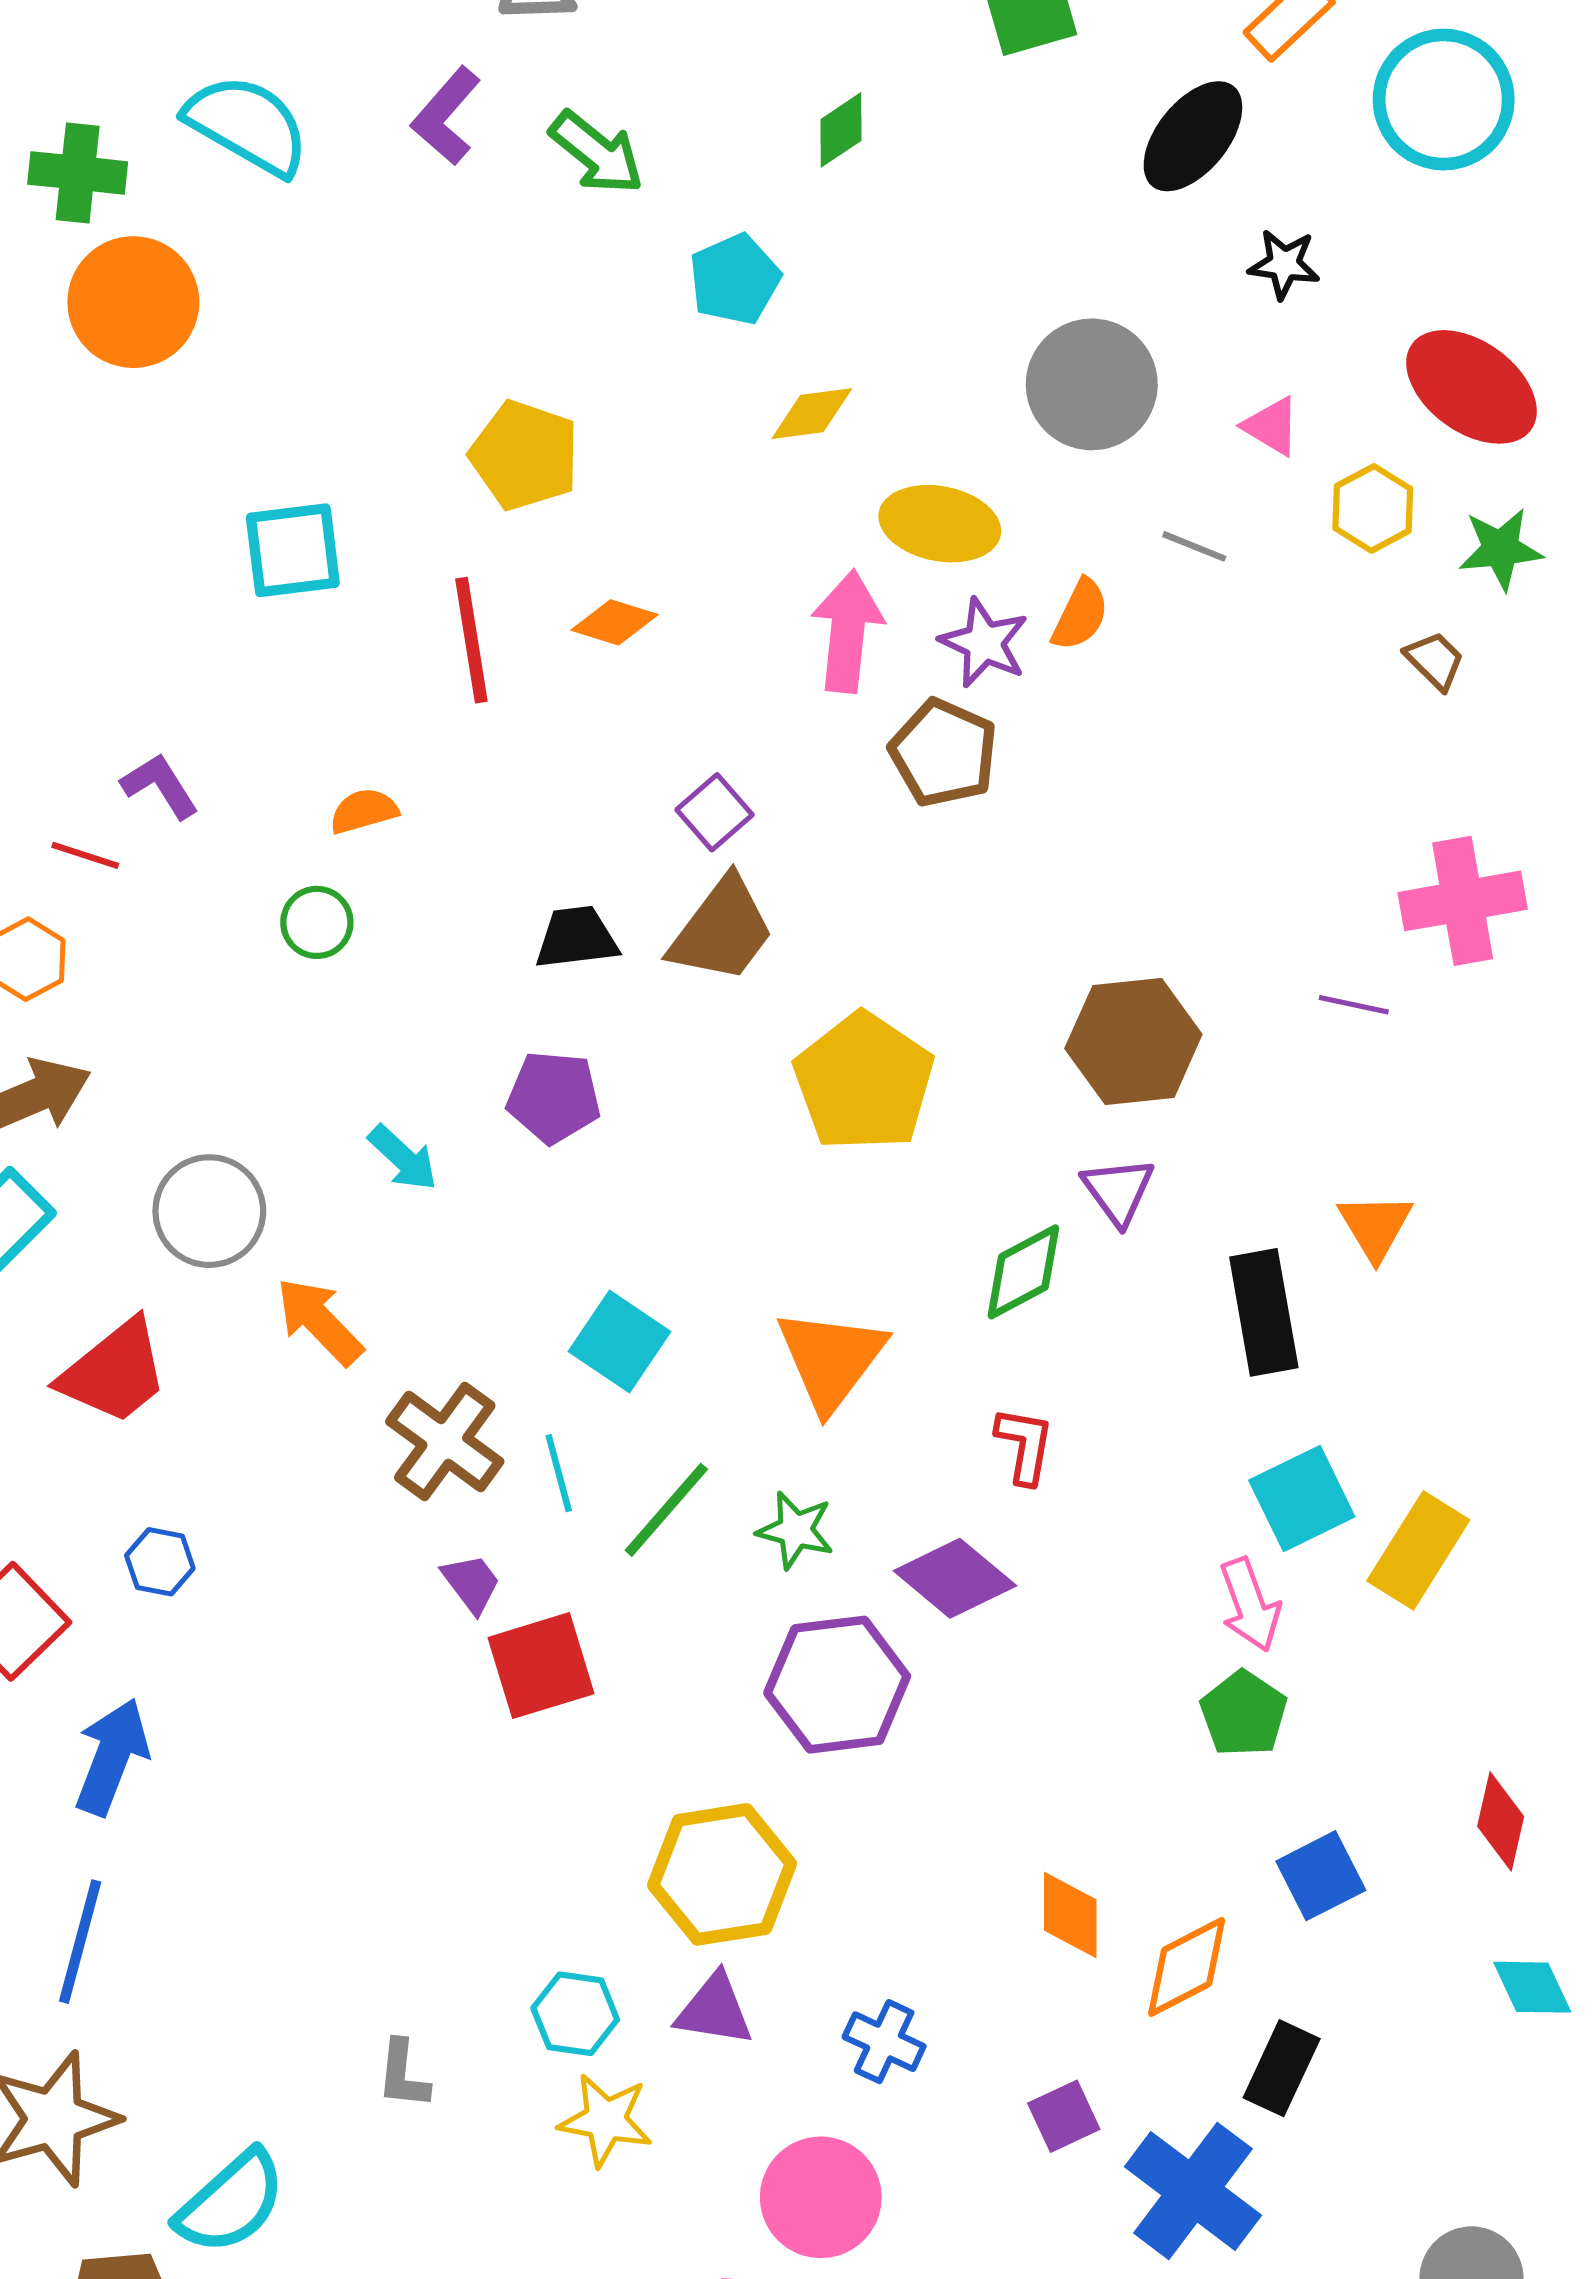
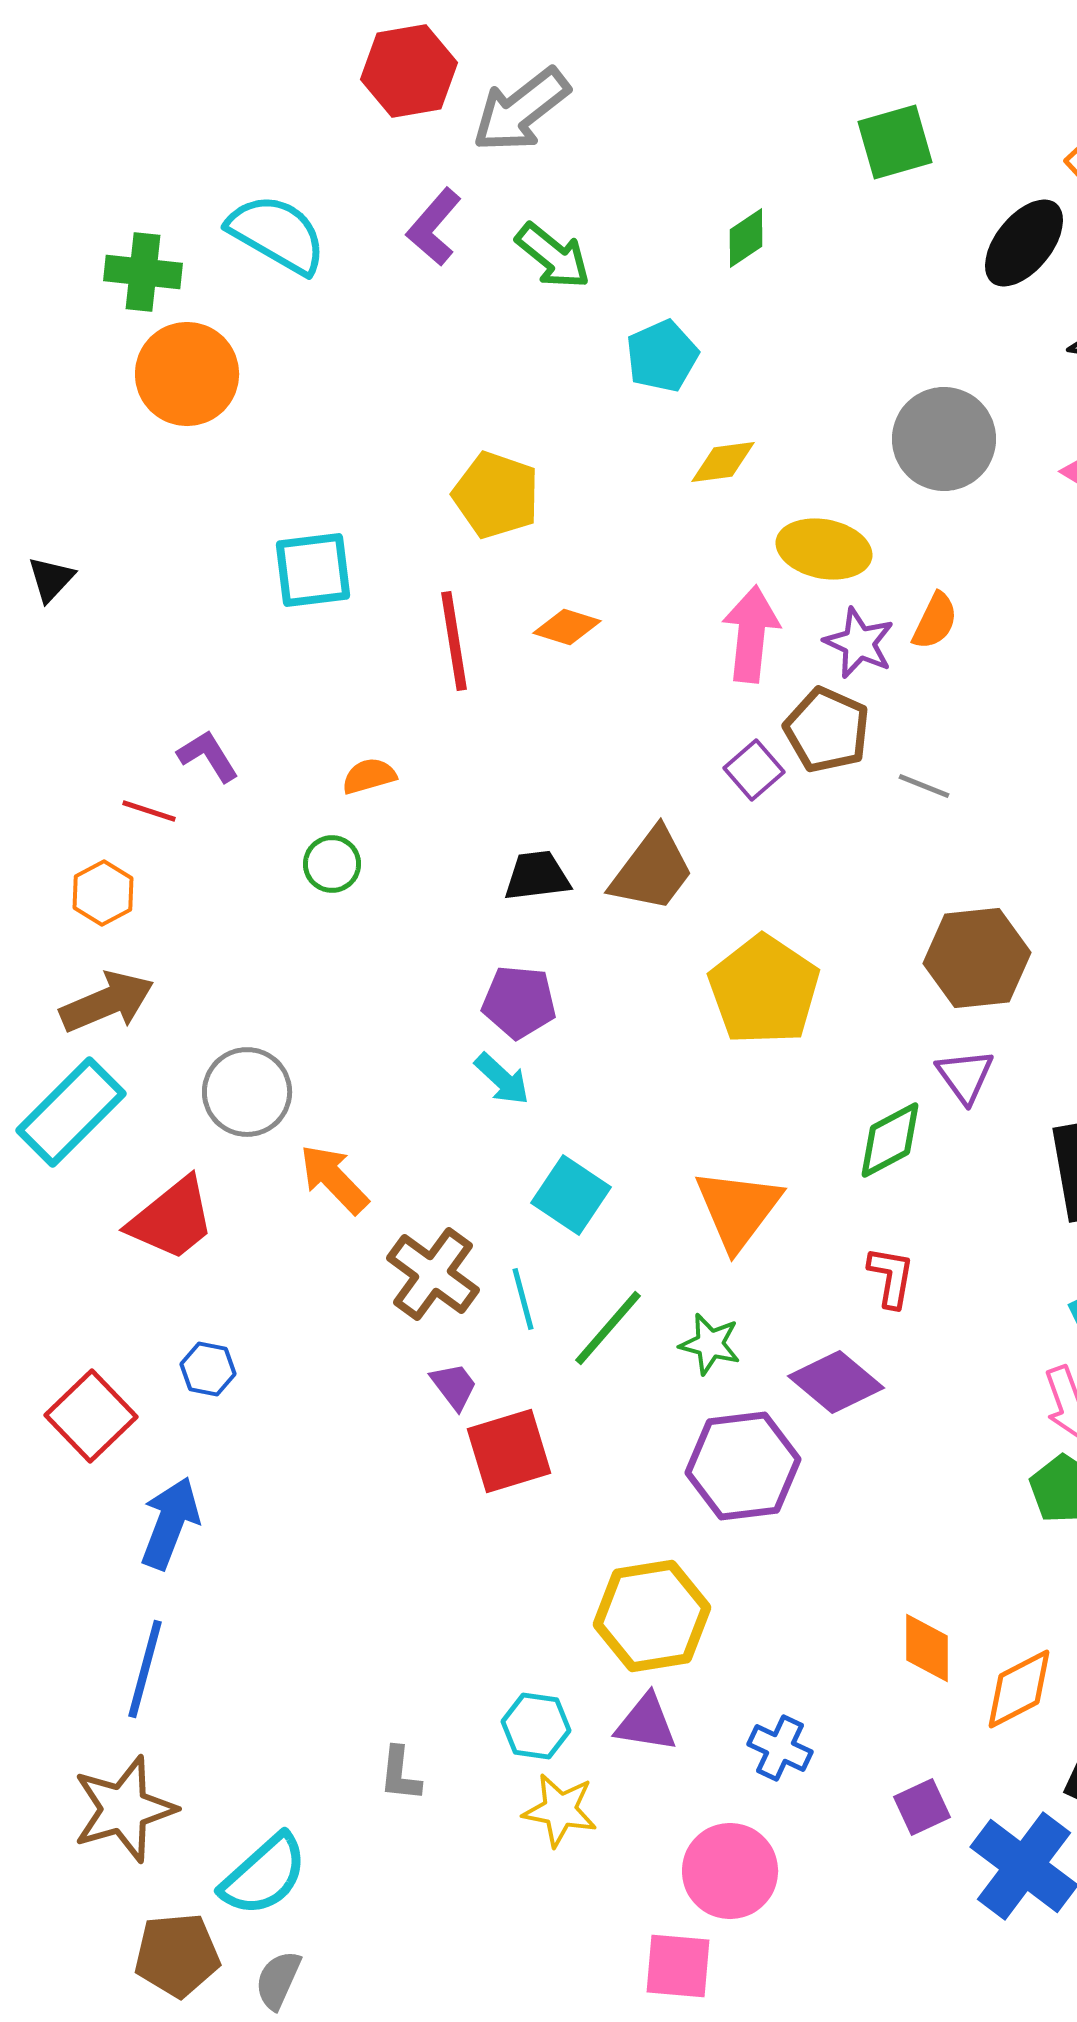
gray line: (1194, 546) -> (924, 786), moved
purple square: (714, 812) -> (754, 770), moved
cyan arrow: (403, 1158) -> (502, 1079), moved

